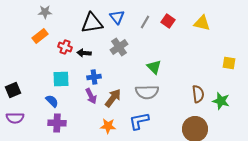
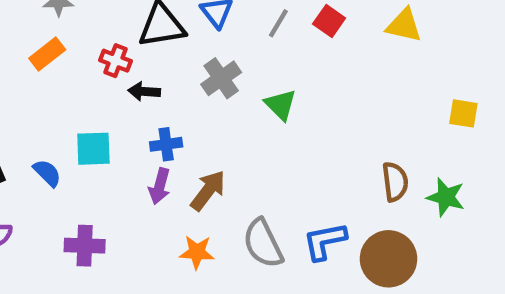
red cross: (65, 47) -> (115, 61), moved
green triangle: (154, 67) -> (281, 105), moved
gray semicircle: (147, 92) -> (263, 243), moved, turned 65
purple arrow: (91, 96) -> (160, 186), turned 42
blue semicircle: (52, 101) -> (47, 173), moved
blue L-shape: (139, 121) -> (325, 241), moved

